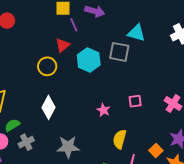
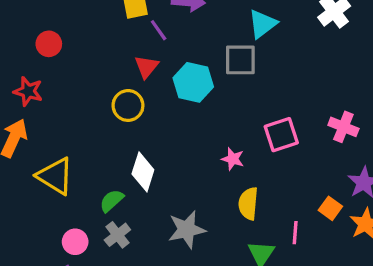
cyan triangle: (137, 33) -> (262, 24), turned -42
pink square: (135, 101) -> (281, 135), size x1.5
green semicircle: (12, 125) -> (112, 201), moved
yellow semicircle: (120, 139) -> (248, 204), moved

